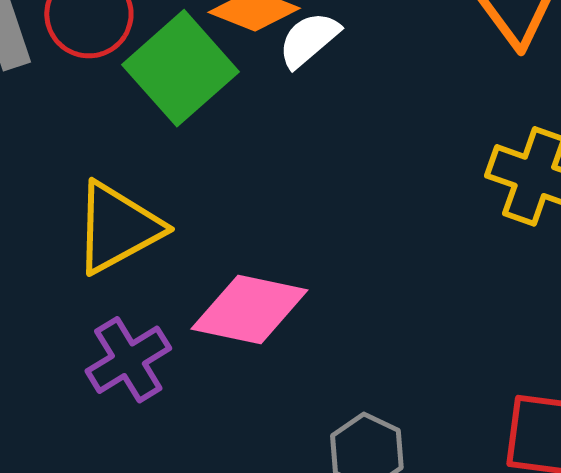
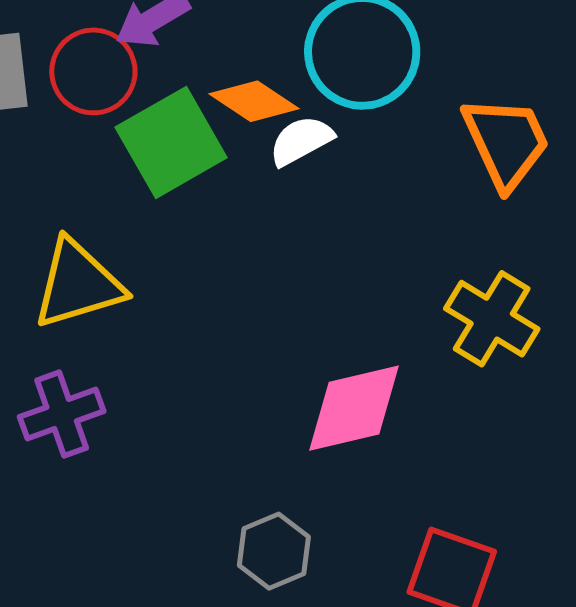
pink diamond: (249, 309) -> (354, 408), moved, turned -37

